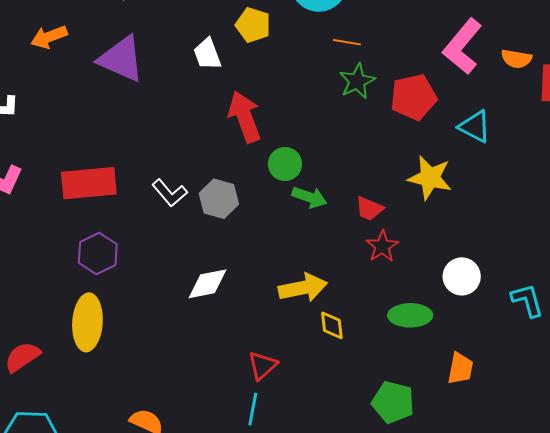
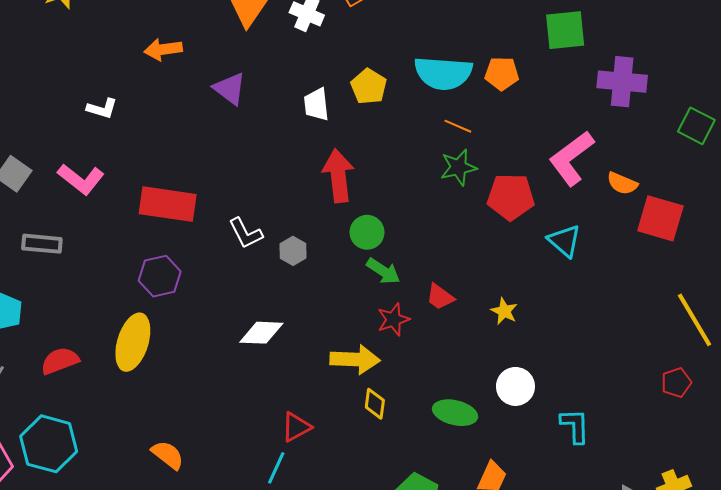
purple triangle: (121, 59) -> (230, 89), size x0.7
yellow star: (430, 178) -> (504, 311), moved, size x0.6
gray hexagon: (219, 199) -> (293, 251), size x0.7
red star: (382, 246) -> (393, 319), moved

